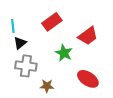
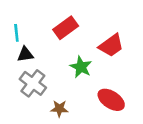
black triangle: (20, 43) -> (25, 54), turned 32
gray cross: (26, 66) -> (33, 83), turned 30

